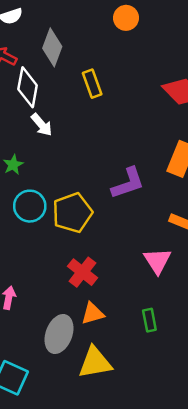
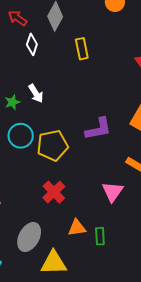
white diamond: (28, 87) -> (32, 44), size x0.7
white arrow: (42, 125) -> (36, 93), moved
orange triangle: (93, 313) -> (77, 228), moved

